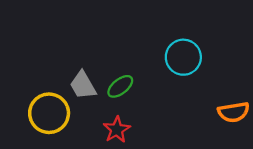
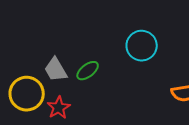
red star: (117, 130) -> (59, 108), moved

